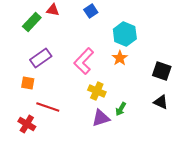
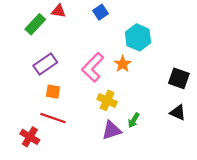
orange star: (120, 58) -> (123, 64), moved
orange square: (28, 83) -> (53, 92), moved

